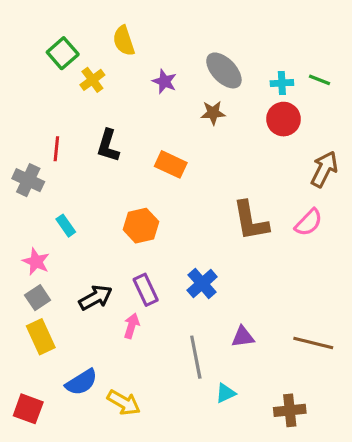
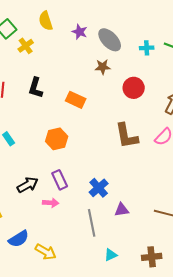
purple star: (164, 81) -> (80, 32), moved
red circle: (283, 119) -> (134, 88), moved
blue cross: (202, 283) -> (99, 188), moved
pink arrow: (132, 326) -> (51, 203), turned 77
cyan triangle: (226, 393) -> (111, 255), moved

